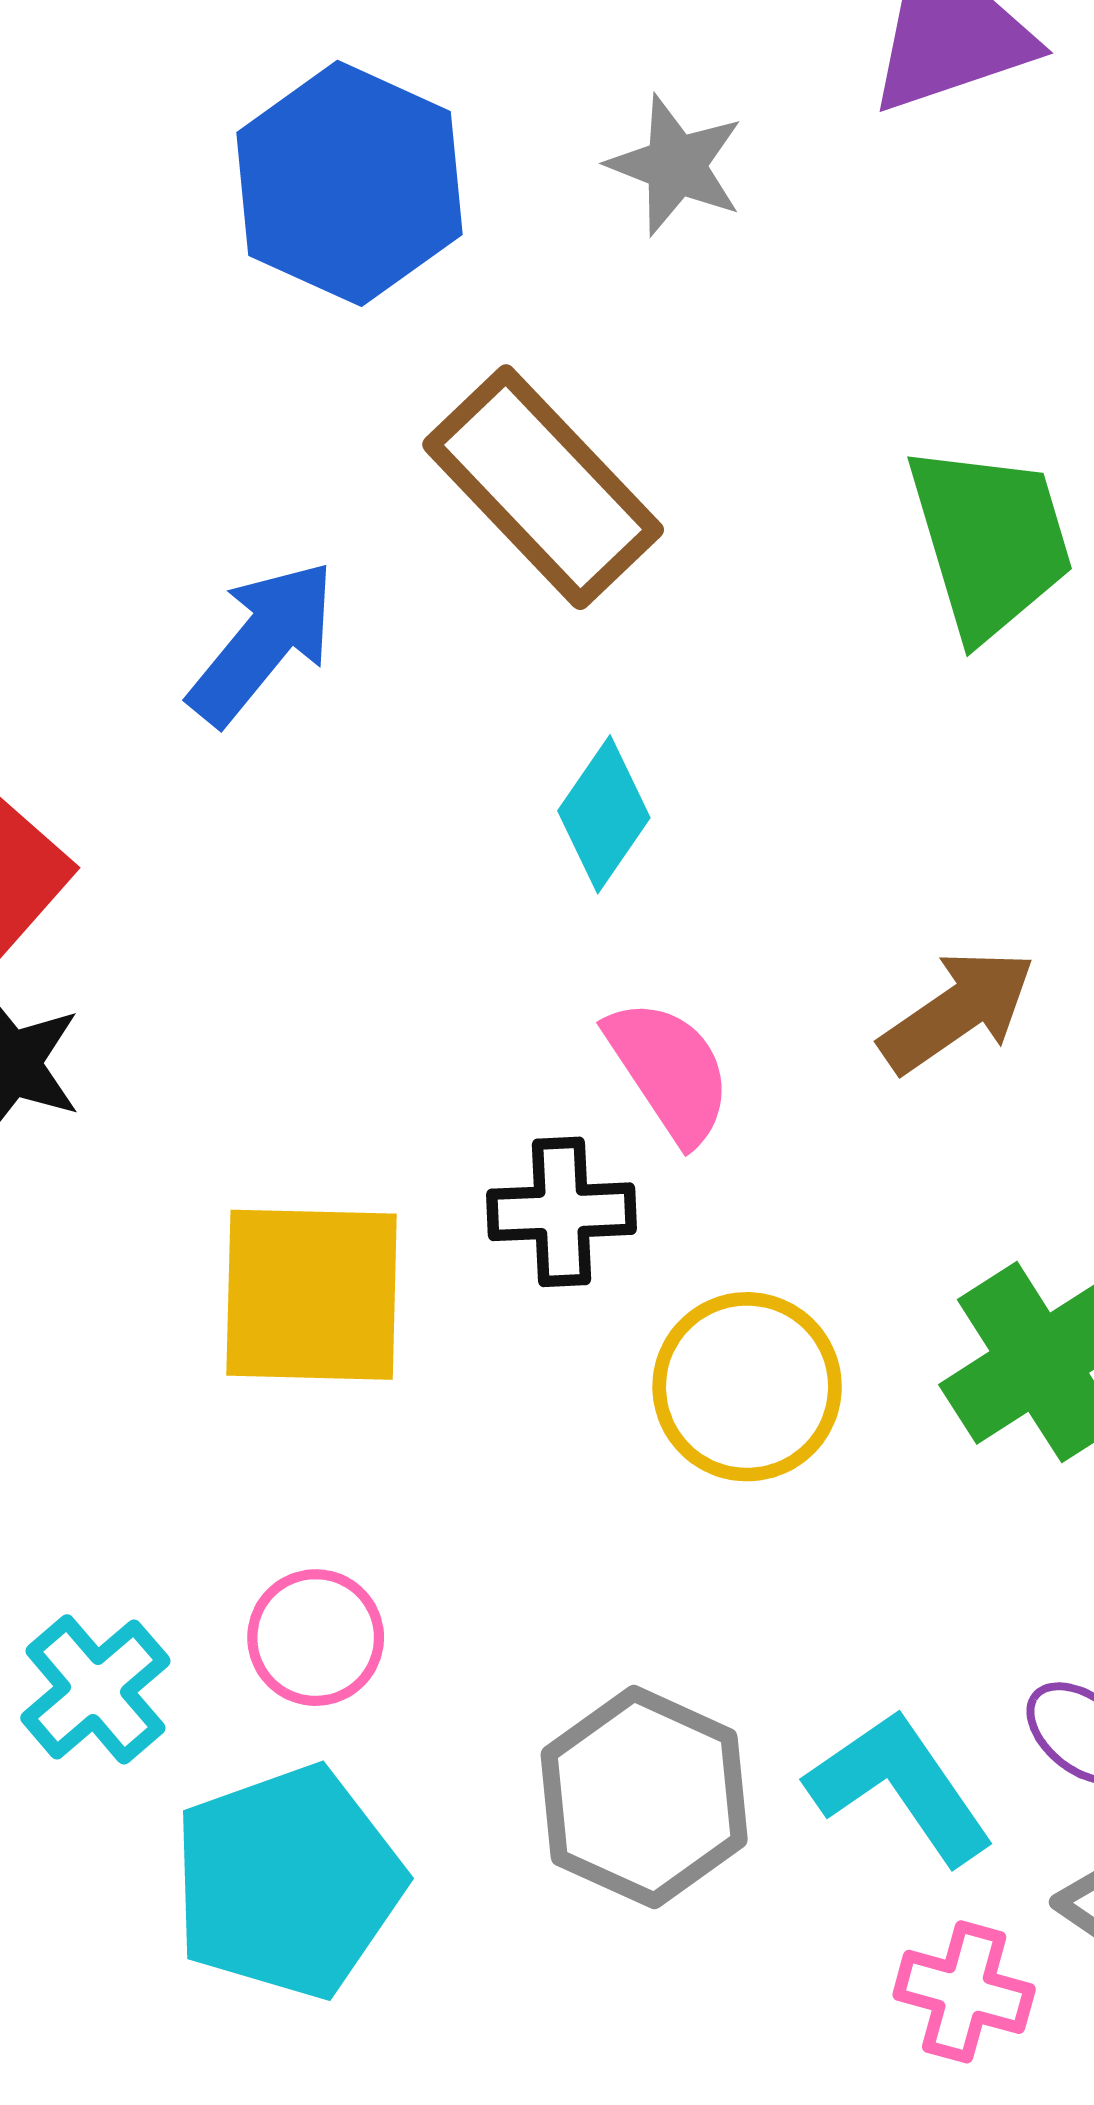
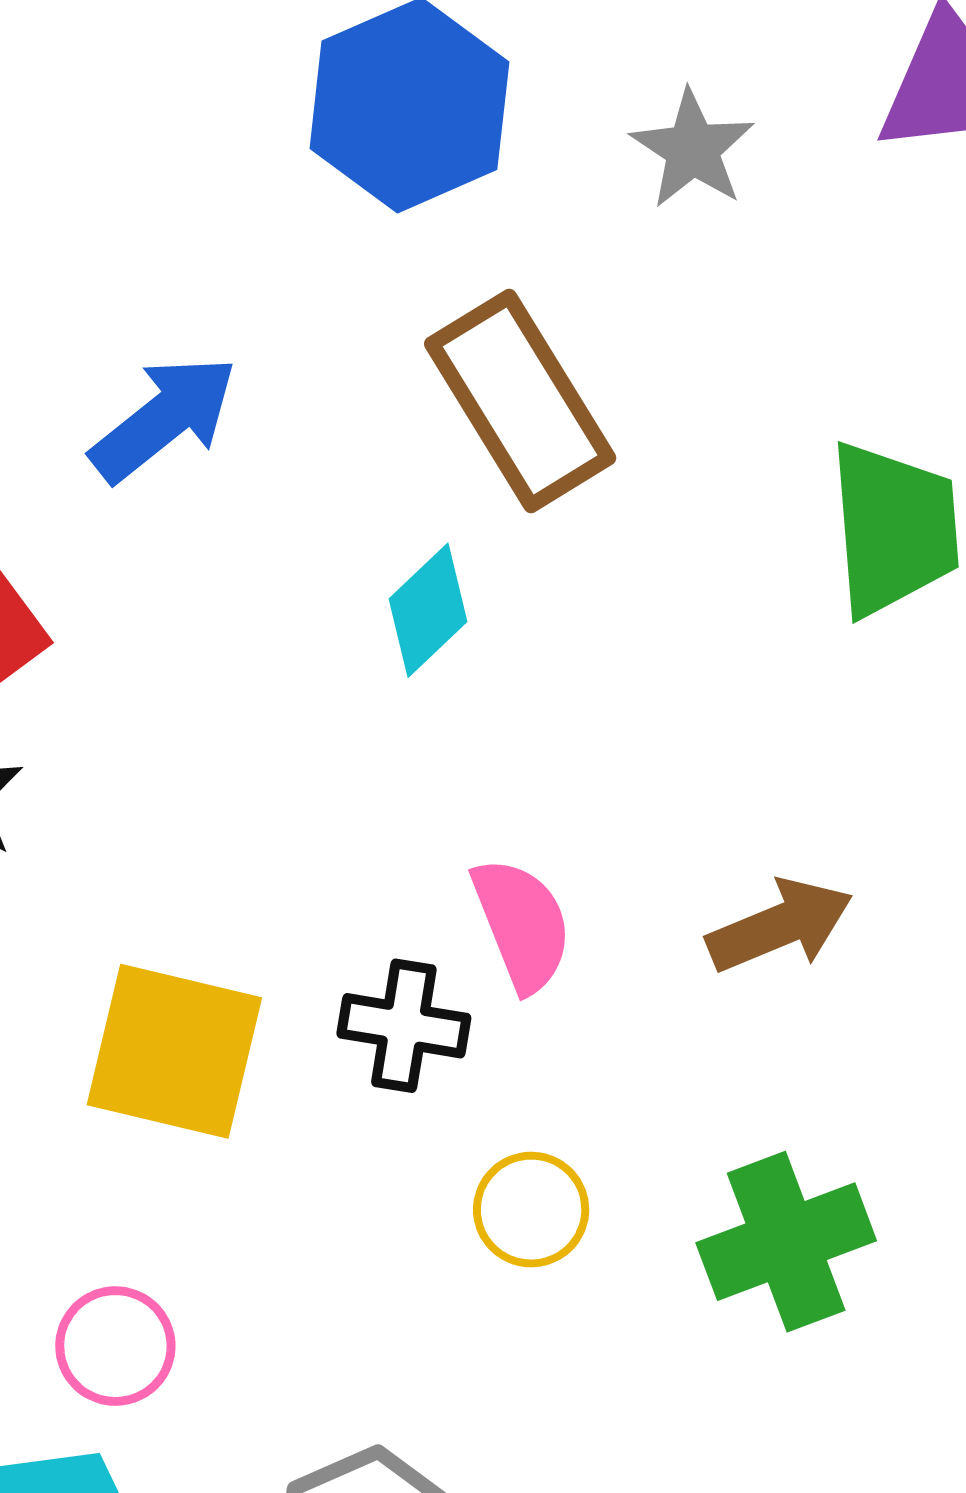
blue arrow: (263, 642) -> (164, 418), moved
cyan diamond: (604, 814) -> (428, 610), moved
yellow circle: (747, 1387) -> (531, 1210), size x0.7

